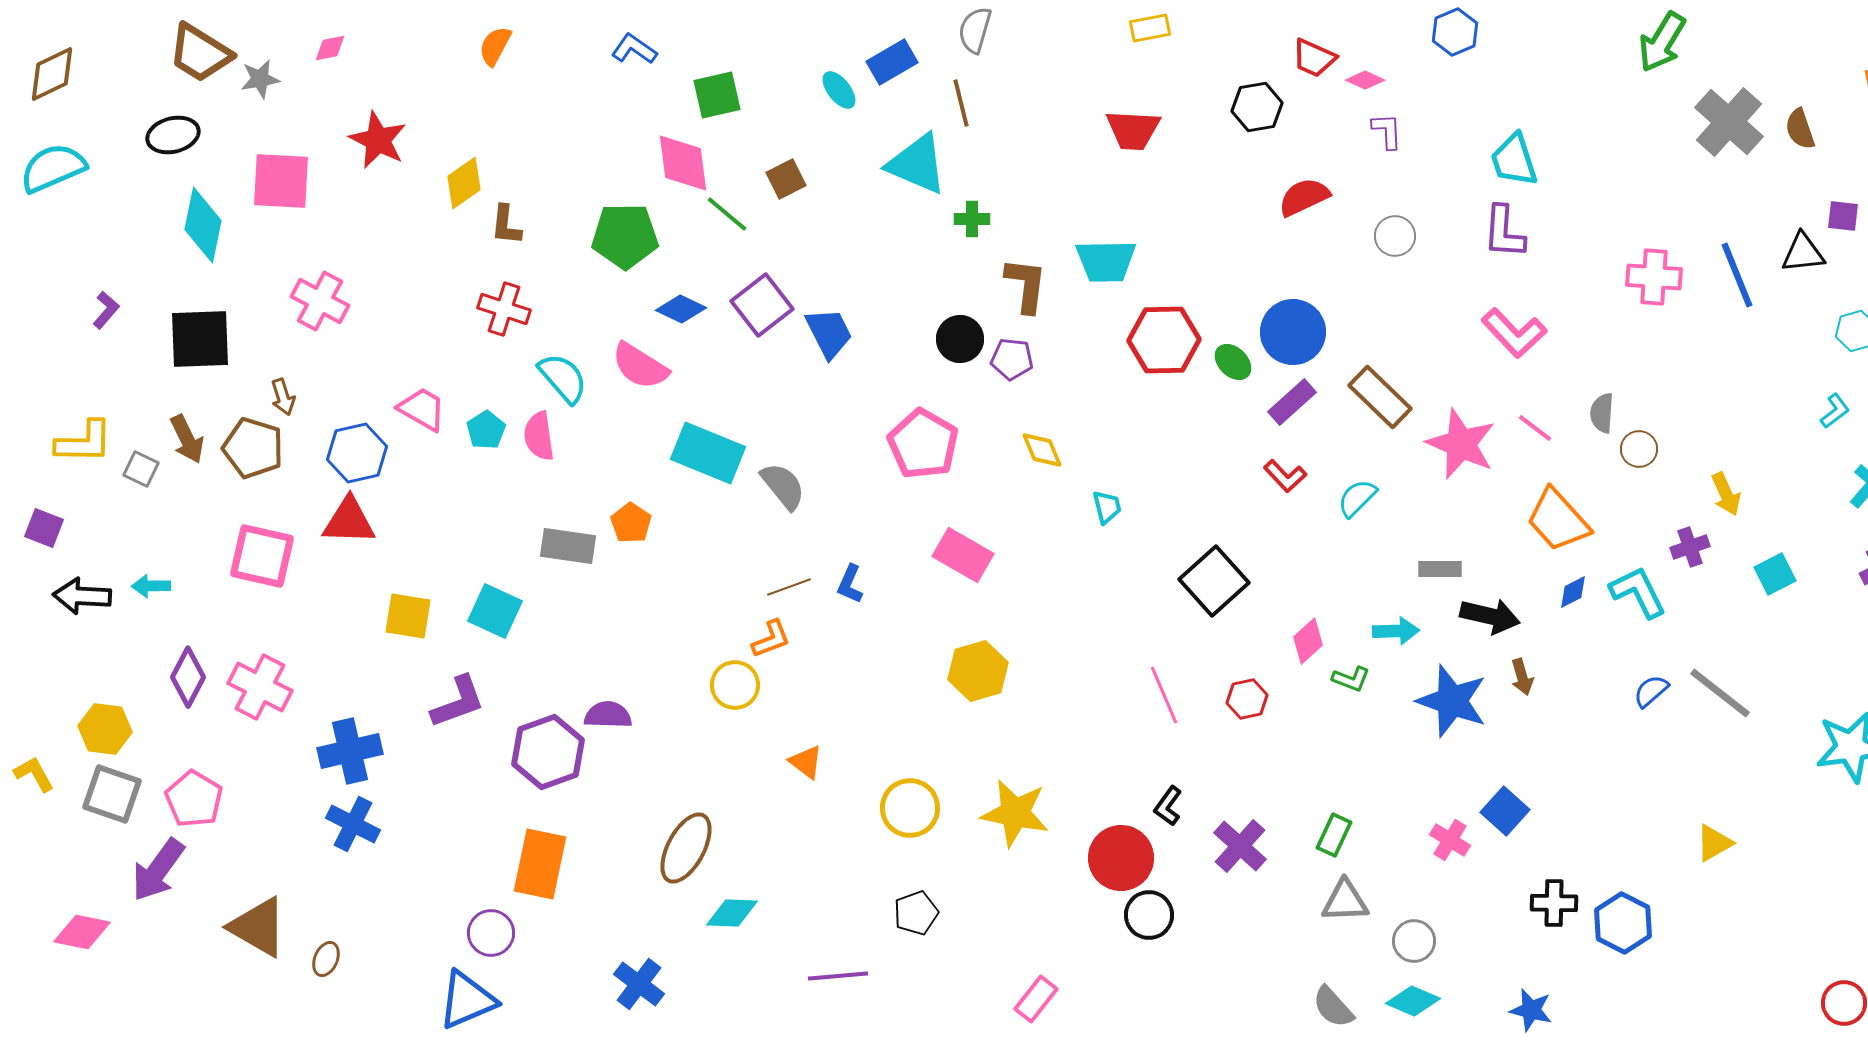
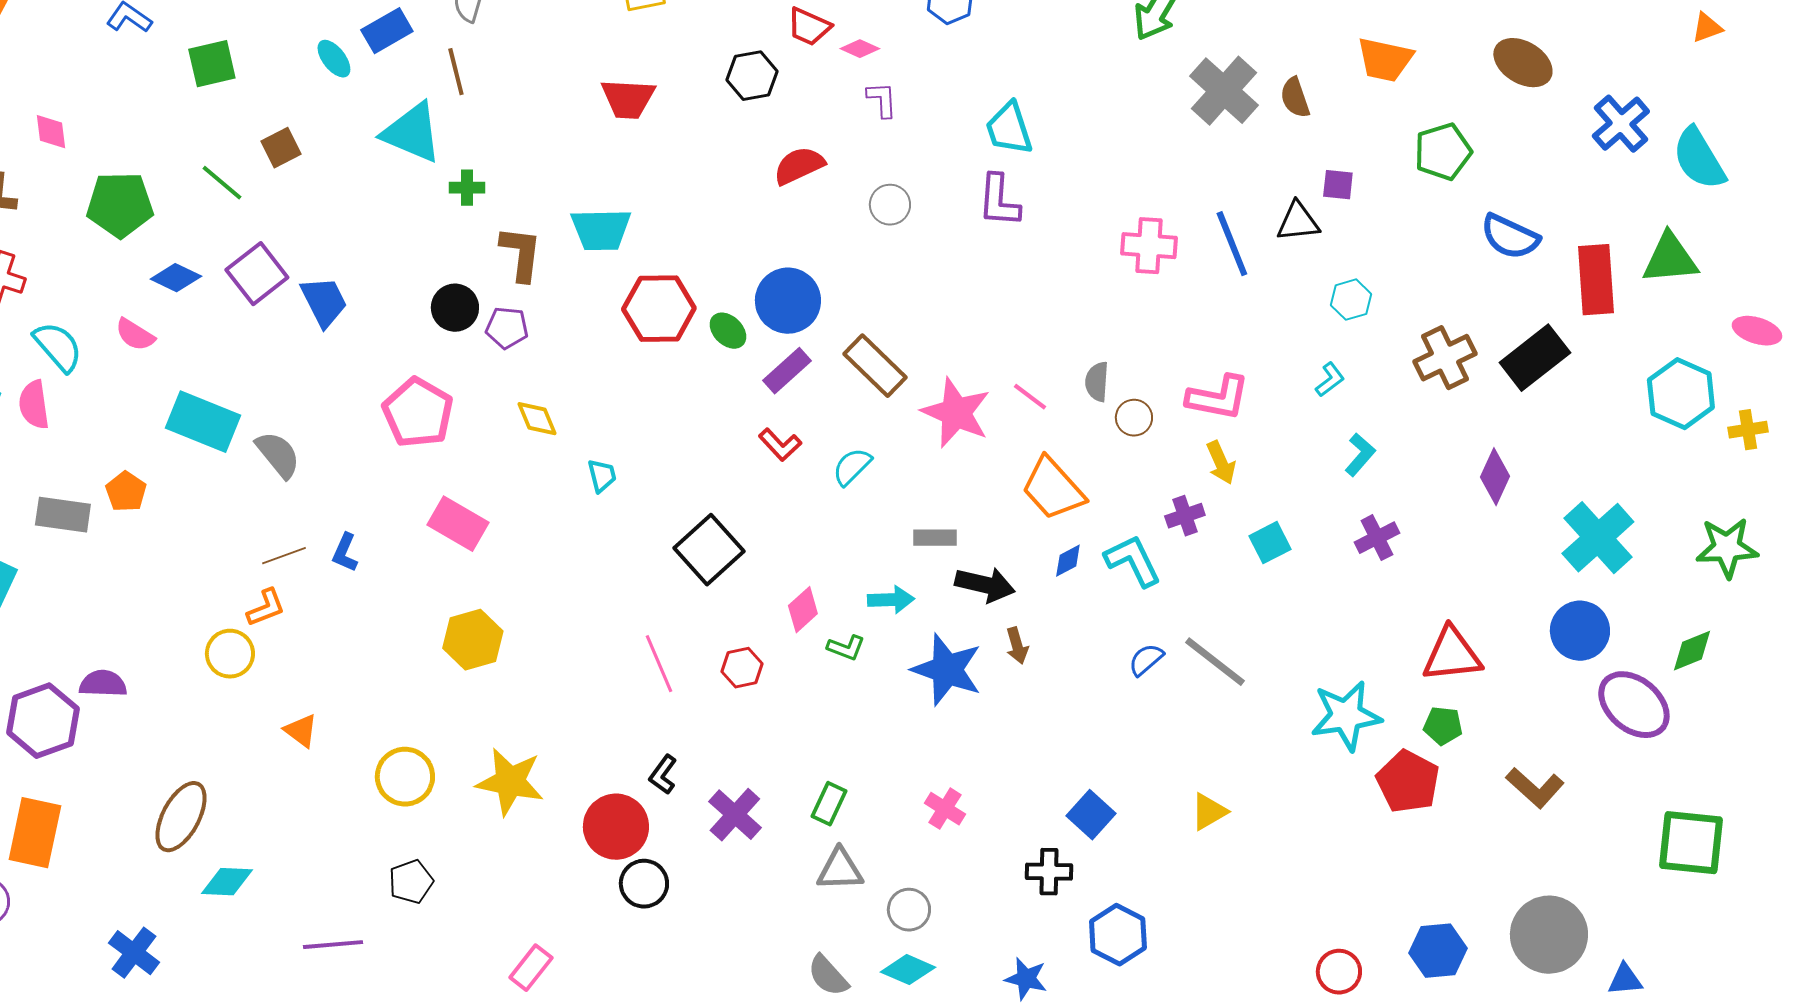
pink diamond: (683, 163) -> (51, 132), moved, size x0.6
pink L-shape: (1514, 333) -> (1218, 398), moved, turned -36
pink semicircle: (640, 366) -> (135, 335), size x0.7
blue square: (1505, 811) -> (1091, 815), moved
blue hexagon: (1623, 923) -> (1118, 935), moved

